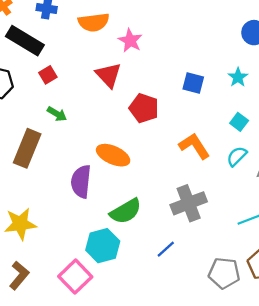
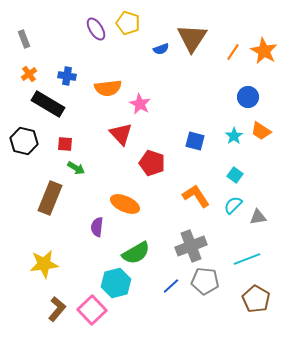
red square: (48, 75) -> (65, 144), moved, turned 35
purple semicircle: (81, 181) -> (97, 227), size x0.7
gray pentagon: (224, 273) -> (205, 281), moved
brown L-shape: (19, 275) -> (57, 309), moved

